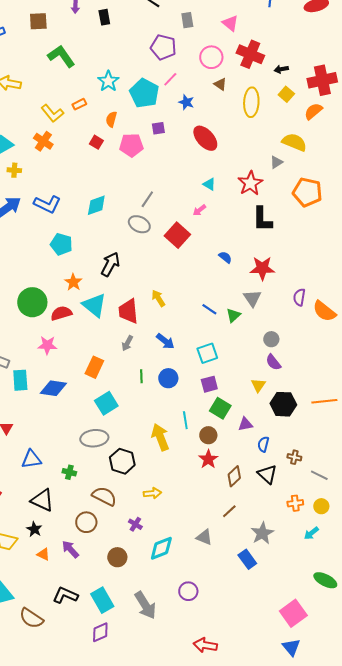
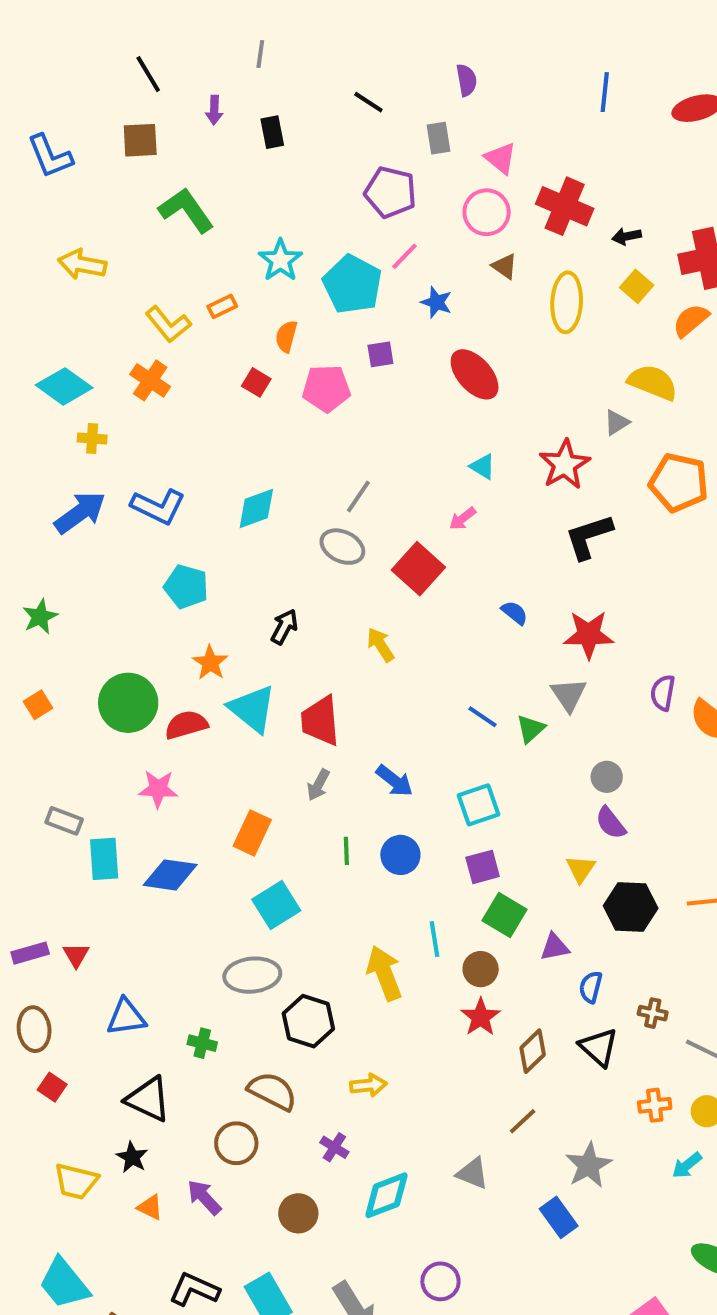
pink triangle: (230, 23) -> (501, 158), moved
black L-shape: (262, 219) -> (589, 537), turned 72
black arrow: (110, 264) -> (284, 627), size x0.7
yellow arrow: (158, 298) -> (380, 645), moved

